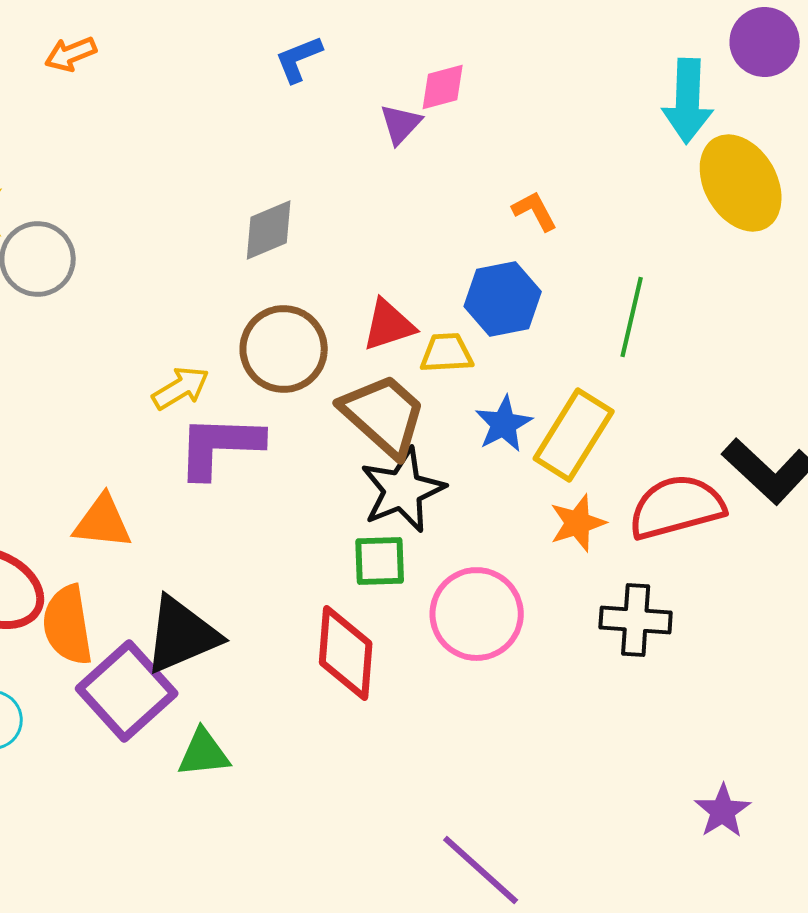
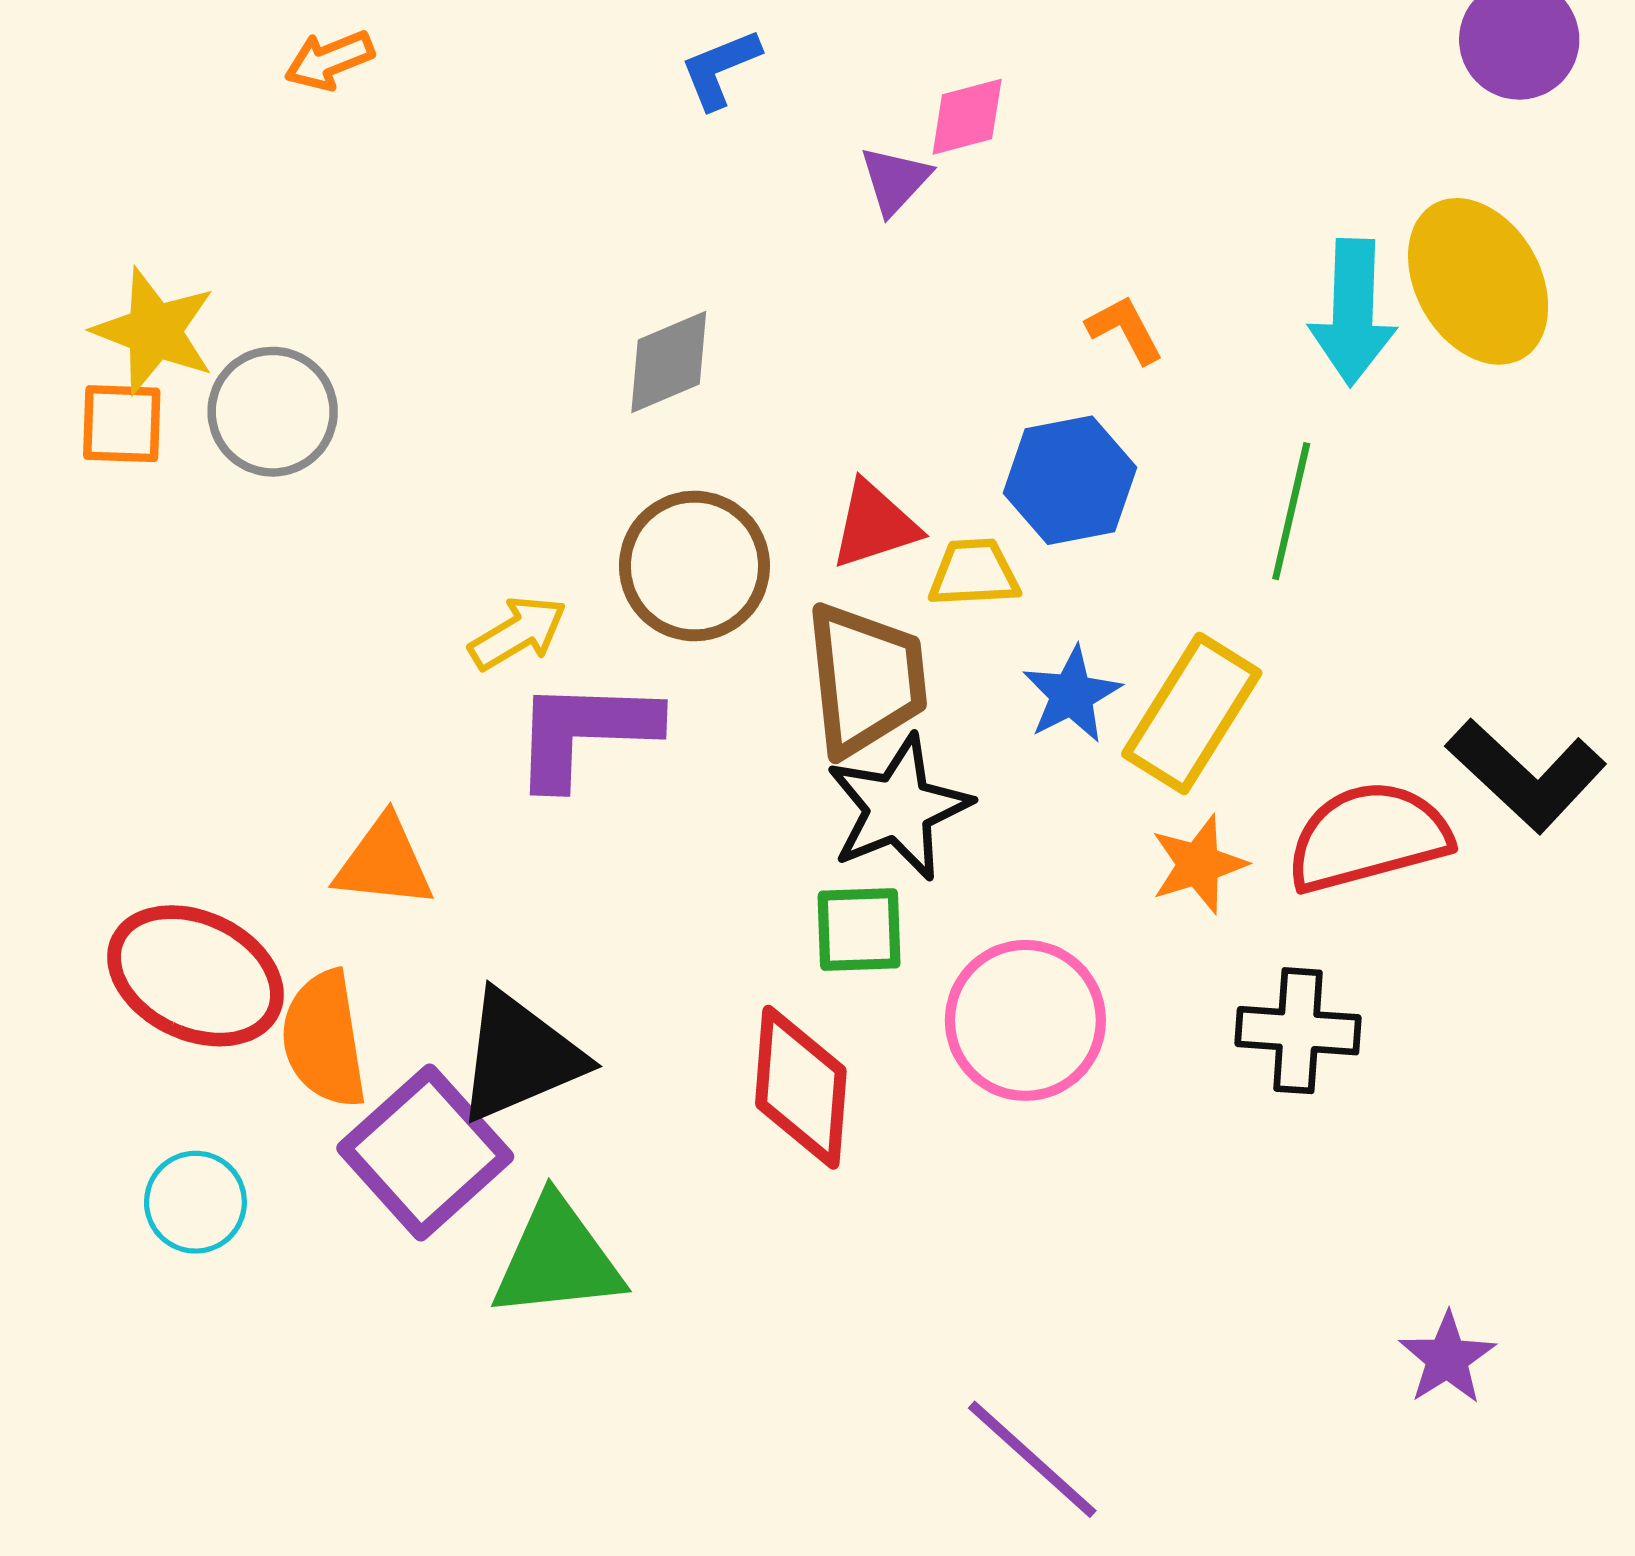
cyan arrow: (688, 101) -> (1353, 312), moved
brown trapezoid: (384, 415) -> (866, 679), turned 42
green triangle: (204, 753) -> (557, 1259), size x1.5

